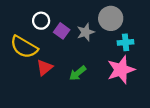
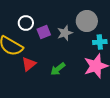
purple square: (62, 31) -> (44, 32), turned 32

